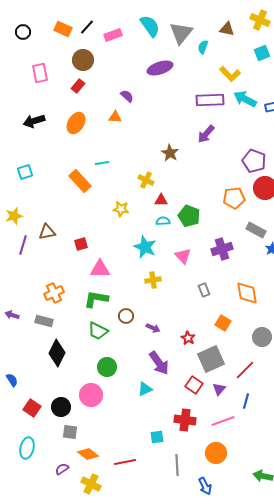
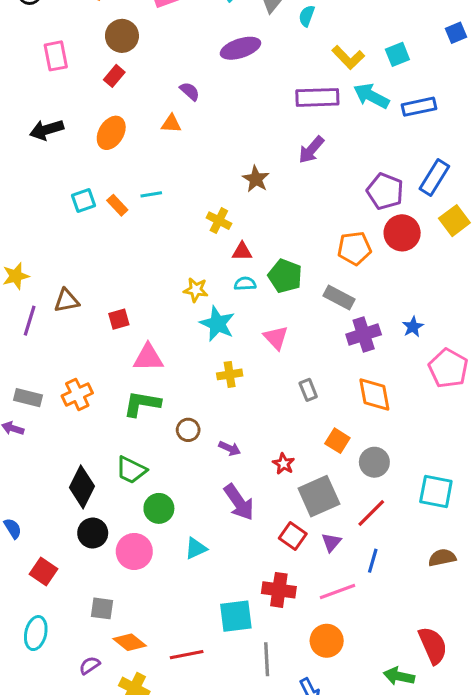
cyan square: (262, 53) -> (397, 54), moved
cyan square: (25, 172) -> (83, 201), moved
orange rectangle: (80, 181) -> (117, 205), moved, size x0.6
yellow star: (121, 209) -> (196, 290), moved
gray rectangle: (256, 230) -> (339, 298), moved
purple cross: (222, 249) -> (364, 334), moved
gray rectangle: (44, 321) -> (28, 398), moved
green trapezoid: (98, 331) -> (131, 470), moved
gray circle: (262, 337) -> (374, 462), moved
cyan triangle: (145, 389) -> (196, 548), moved
black circle: (61, 407) -> (93, 533), moved
cyan square: (157, 437) -> (236, 616), size x1.6

